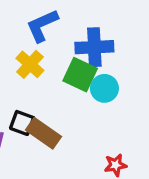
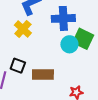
green square: (80, 75) -> (83, 39), moved
brown rectangle: (43, 133) -> (43, 75), moved, turned -35

